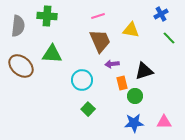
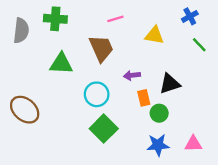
brown trapezoid: (100, 41) -> (101, 48), moved
brown ellipse: (21, 66) -> (25, 110), moved
green square: (88, 109) -> (104, 129), size x1.6

